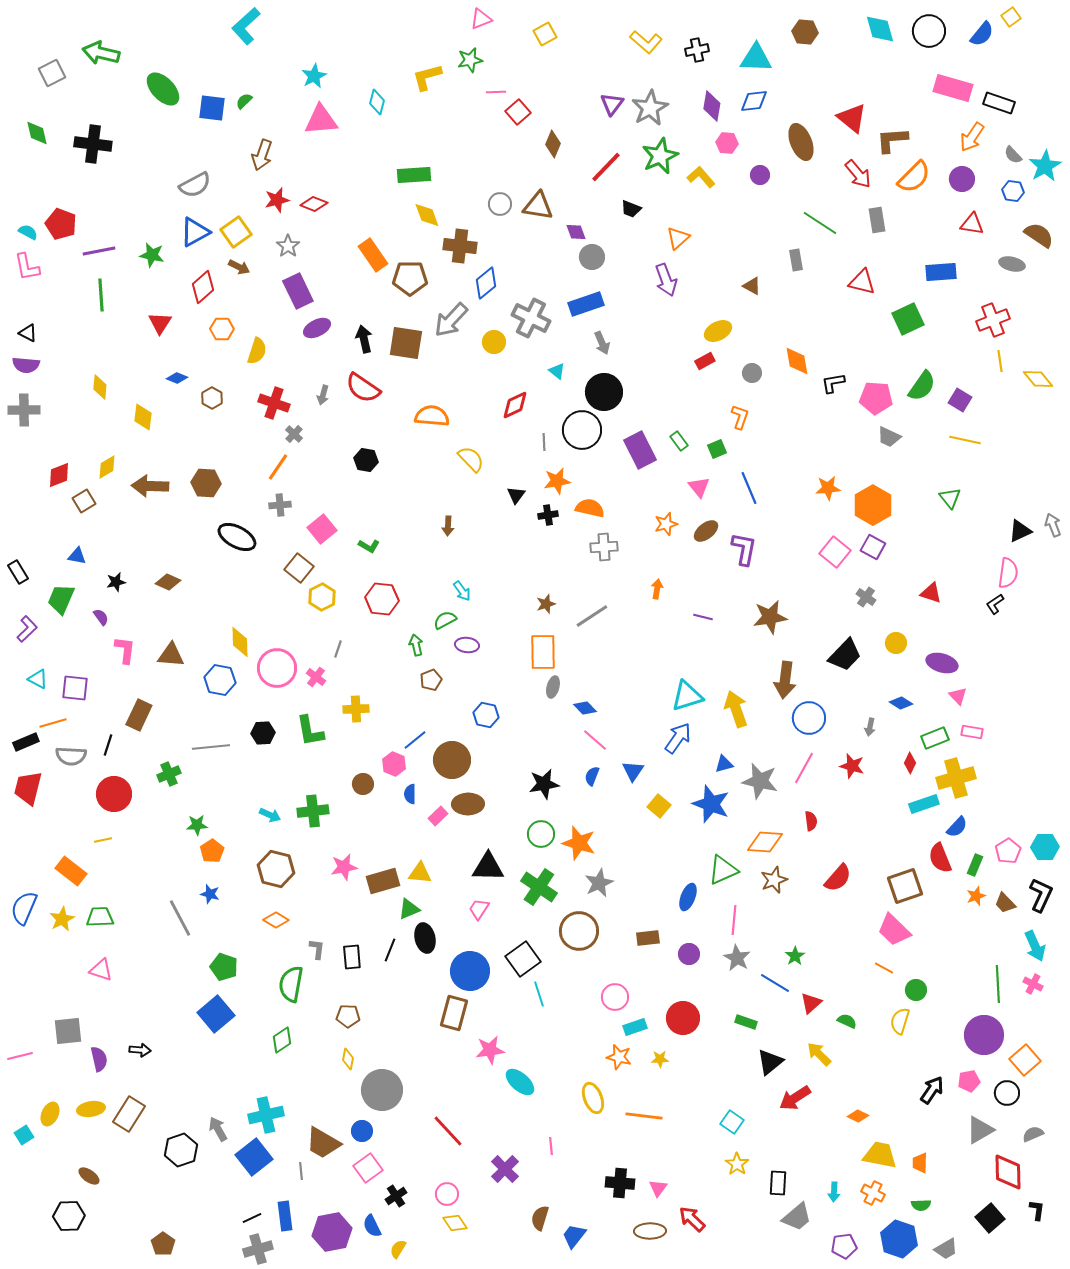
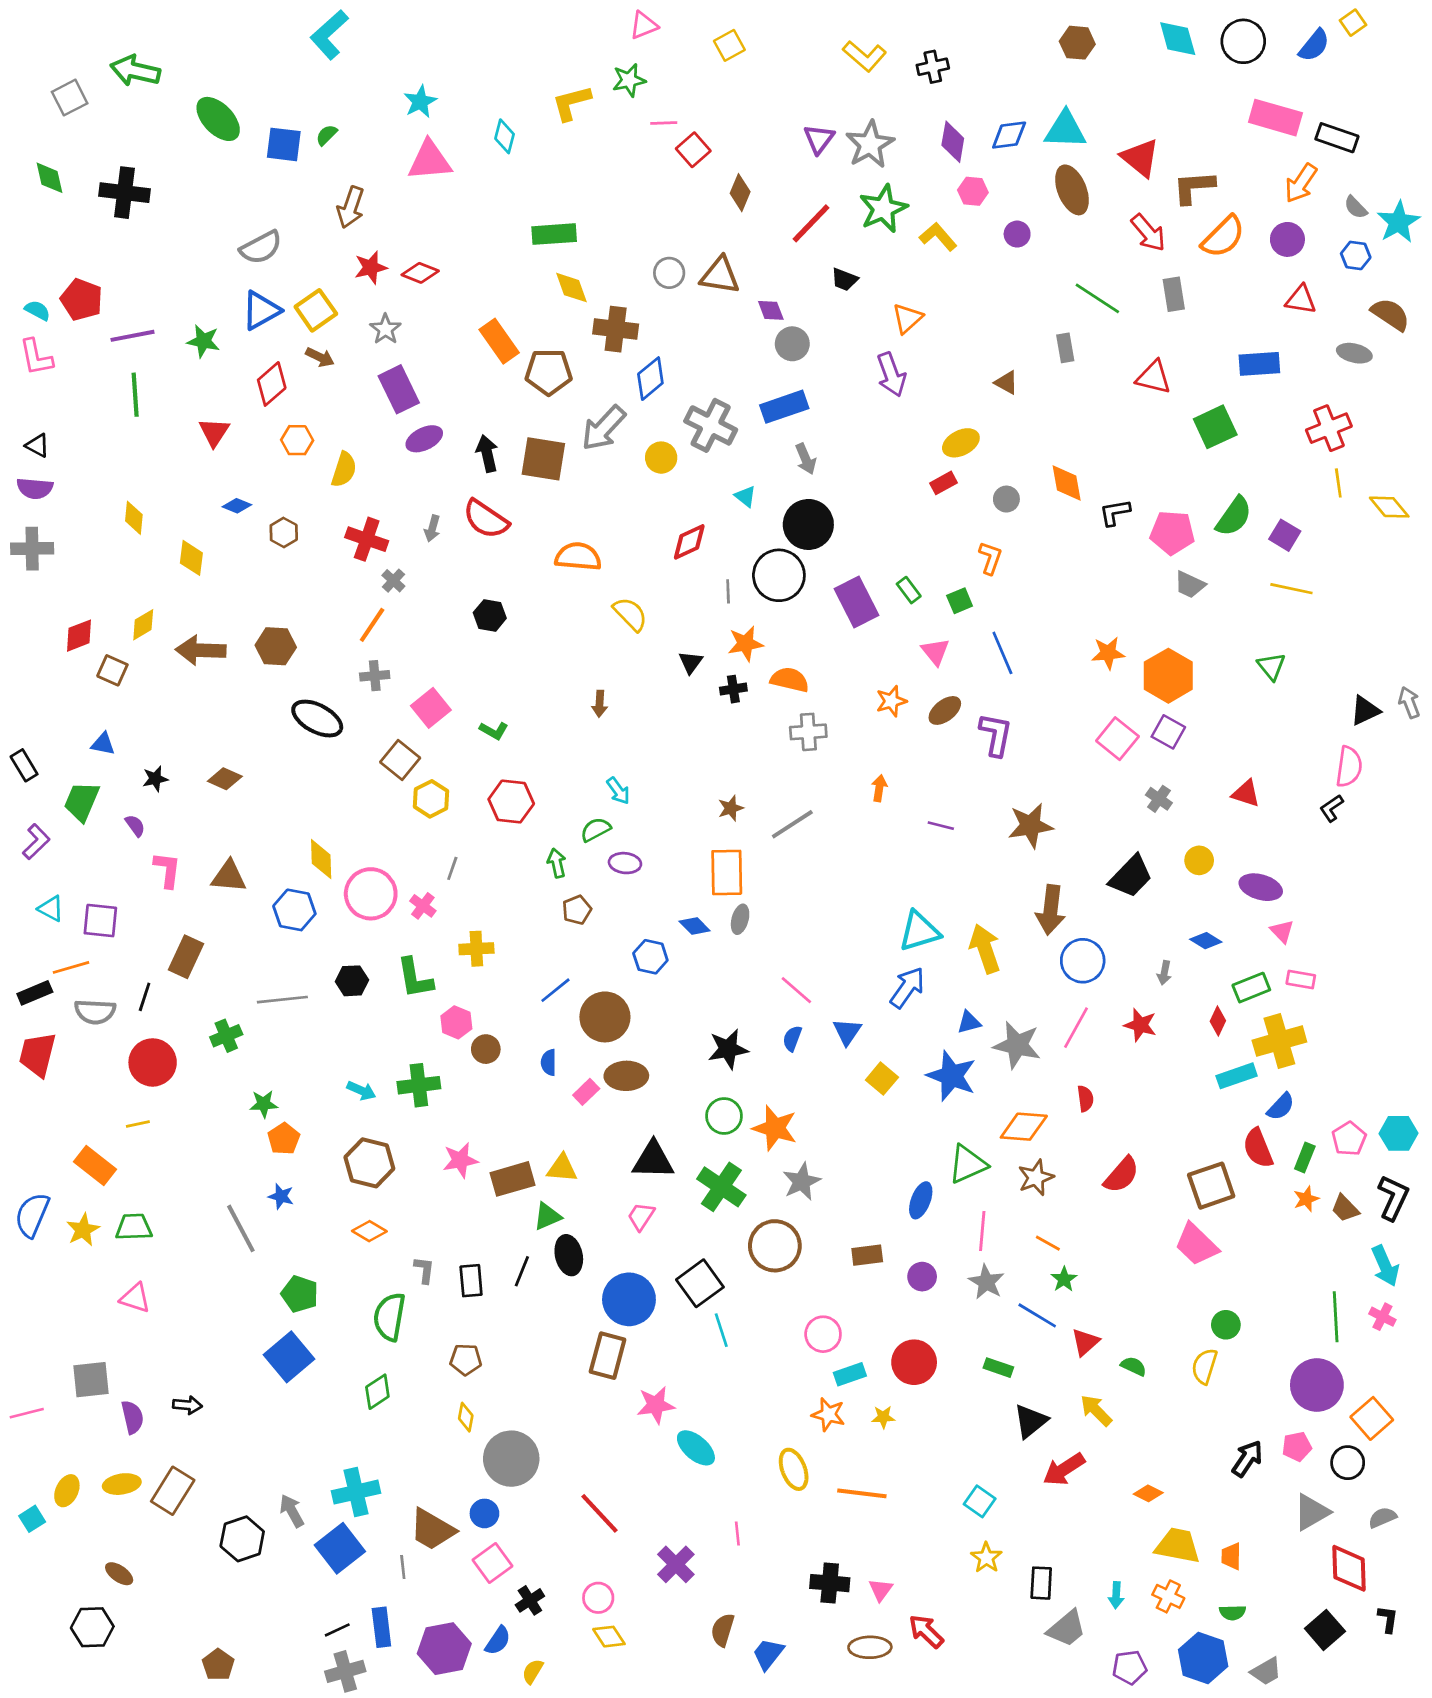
cyan triangle: (756, 58) -> (1065, 130), moved
brown square: (84, 501) -> (112, 670), turned -35
blue diamond: (585, 708) -> (695, 926), moved
pink hexagon: (394, 764) -> (456, 1022), moved
orange line: (884, 968) -> (1048, 1243), moved
blue semicircle: (372, 1226) -> (498, 1641), turned -120

